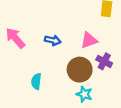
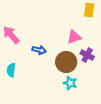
blue arrow: (53, 40) -> (39, 50), moved
cyan semicircle: (36, 81) -> (11, 70), moved

